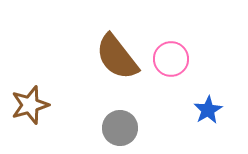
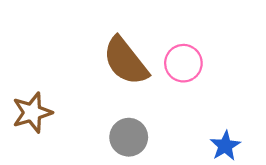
blue star: (208, 110) -> (225, 146), moved

